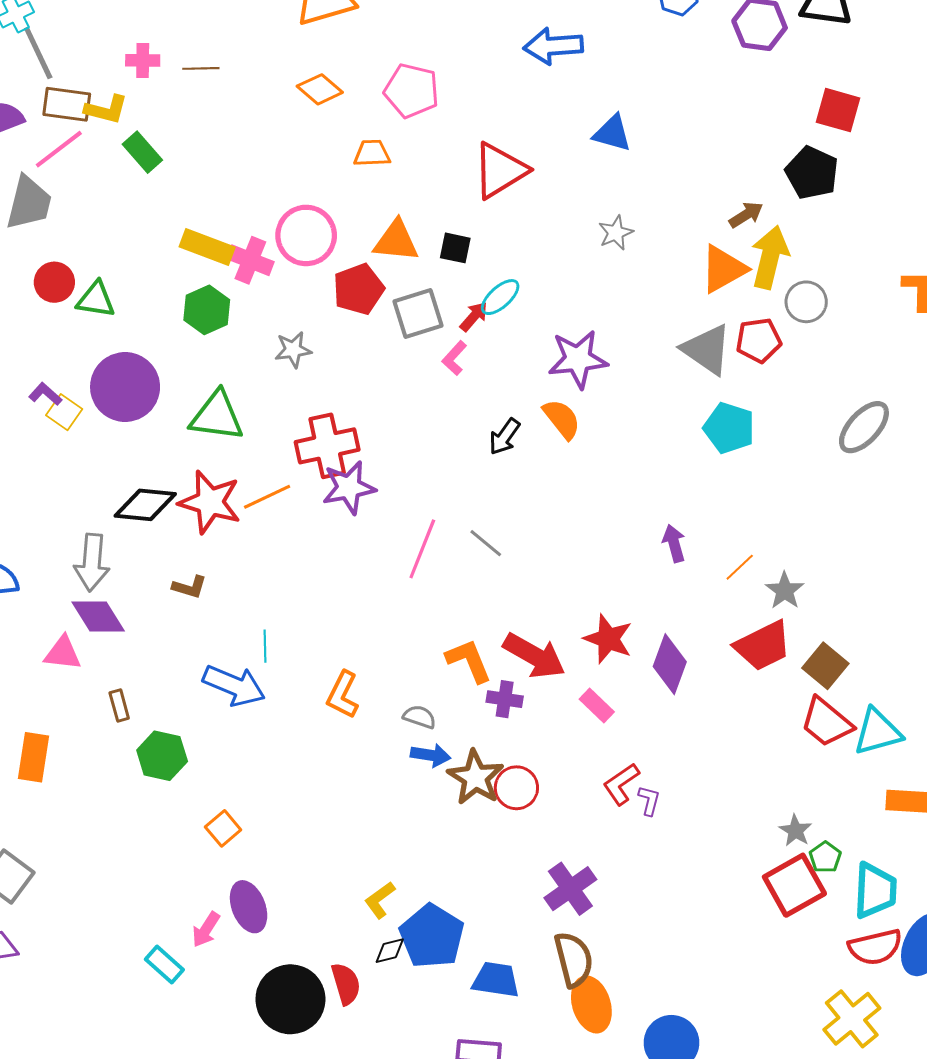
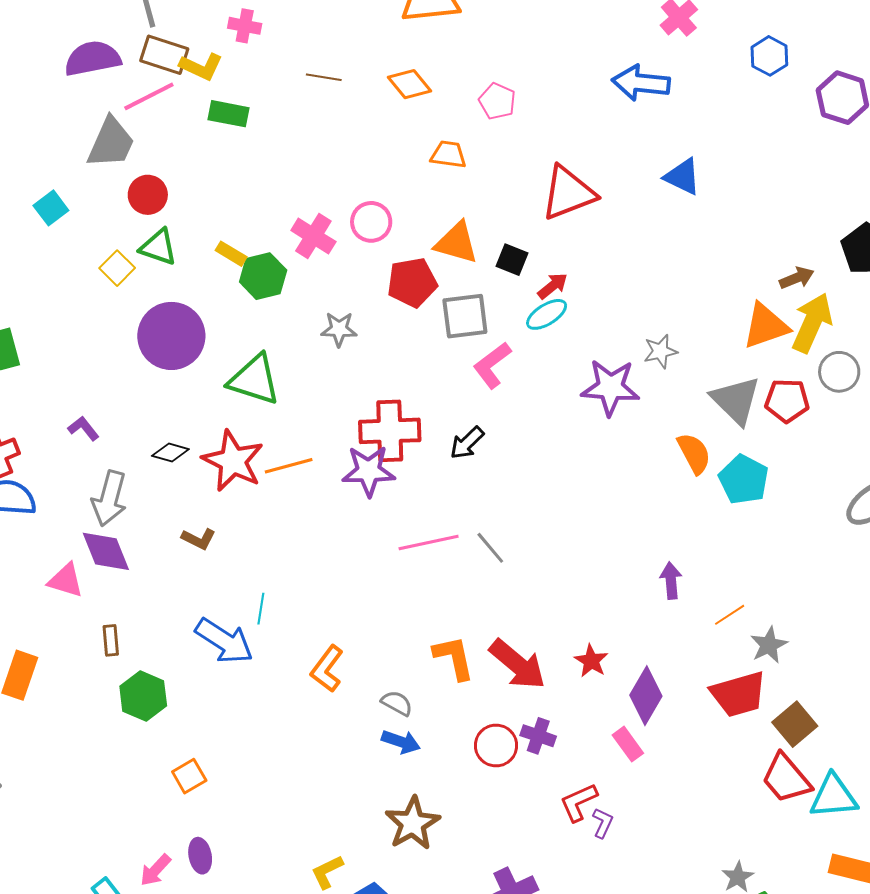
brown line: (201, 68) -> (324, 77), moved
pink pentagon: (412, 91) -> (497, 101), size x0.7
green rectangle: (142, 152) -> (229, 114), turned -48
gray star: (616, 233) -> (660, 351), moved
pink circle: (306, 235) -> (371, 222), size x0.7
yellow rectangle: (207, 247) -> (231, 254), moved, size x0.6
red circle: (54, 282) -> (148, 195), moved
red arrow: (474, 317) -> (553, 286), moved
pink L-shape: (454, 358) -> (492, 365), size x1.4
purple L-shape: (45, 394) -> (83, 428), moved
yellow square: (64, 412) -> (117, 268), moved
orange semicircle: (562, 419) -> (694, 453), moved
black arrow: (504, 437) -> (467, 443), moved
red cross: (327, 446) -> (390, 431), moved
black diamond: (145, 505) -> (170, 452), size x0.6
pink line: (422, 549) -> (429, 542), turned 46
red star: (608, 639) -> (591, 661), size x0.7
purple cross: (505, 699) -> (538, 736), moved
pink rectangle: (597, 706) -> (628, 744), moved
brown star: (476, 777) -> (413, 823), moved
red circle: (516, 788) -> (496, 746), moved
purple ellipse: (249, 907) -> (200, 856), size x0.7

